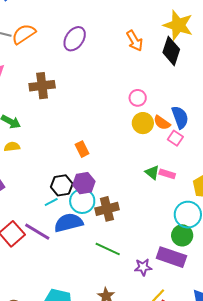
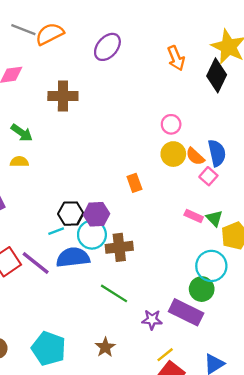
orange rectangle: (82, 149) -> (134, 183), moved
green triangle: (152, 172) -> (214, 218), moved

